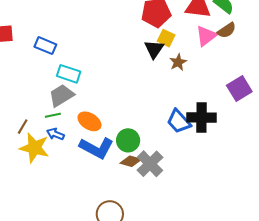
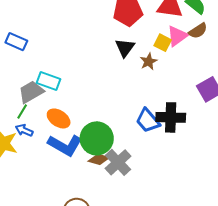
yellow square: (166, 38) -> (163, 43), moved
cyan rectangle: (69, 74) -> (49, 81), moved
green line: (53, 115) -> (22, 111), turned -49
green circle: (128, 140) -> (97, 138), size x1.4

